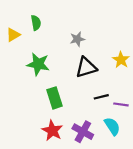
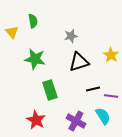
yellow triangle: (13, 35) -> (12, 32), turned -40
red star: (52, 131) -> (36, 120), moved

